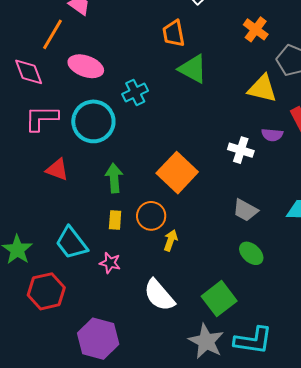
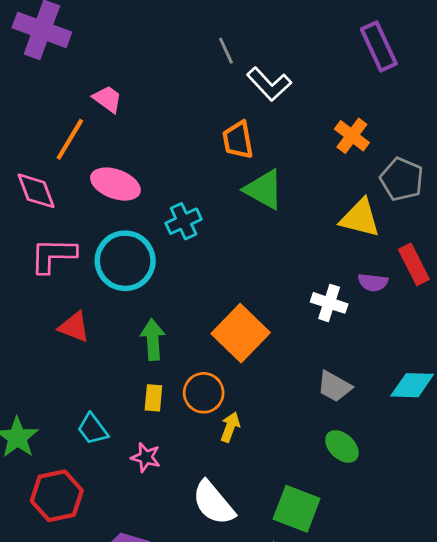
cyan trapezoid: (71, 243) -> (93, 429), size x0.7
green square: (219, 299) -> (297, 509), turned -32

